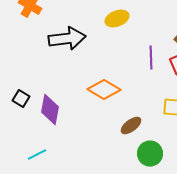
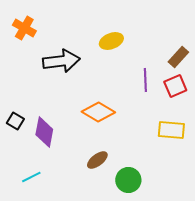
brown ellipse: (131, 126) -> (97, 160), moved
green circle: (150, 154) -> (128, 180), moved

